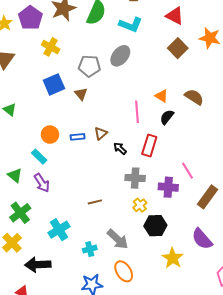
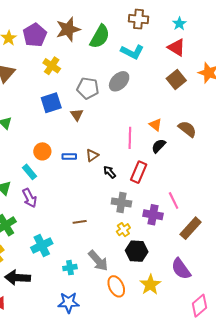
orange ellipse: (124, 271) -> (116, 286), moved

